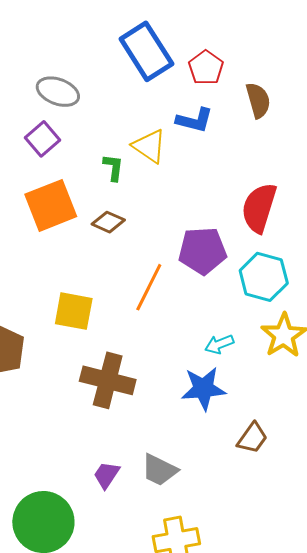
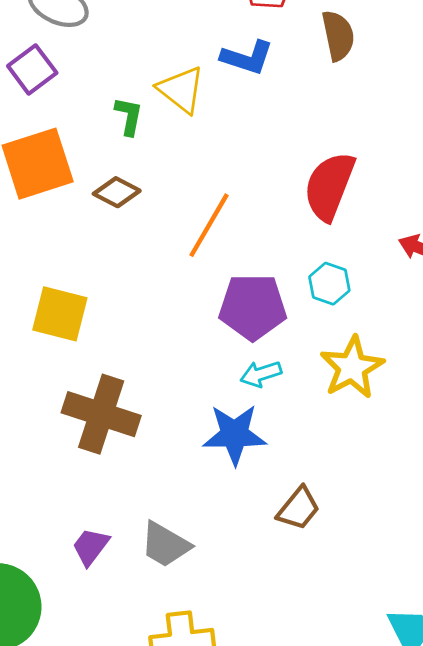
purple pentagon: (202, 251) -> (253, 307), moved
cyan hexagon: (264, 277) -> (329, 284), size x0.6
orange line: (149, 287) -> (209, 225), moved

